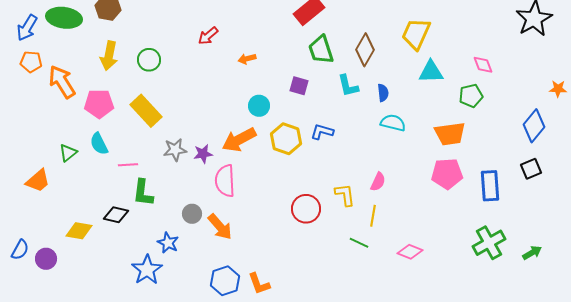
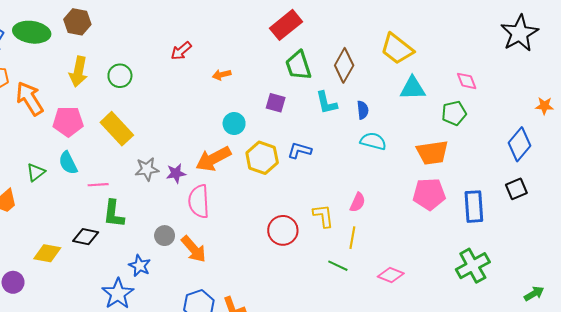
yellow trapezoid: (416, 34) -> (397, 49), turned -76
green arrow: (532, 253) -> (534, 294), moved

